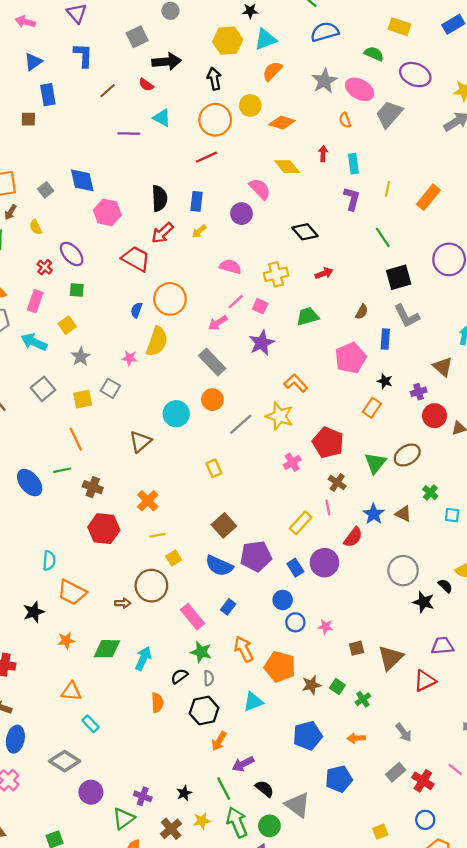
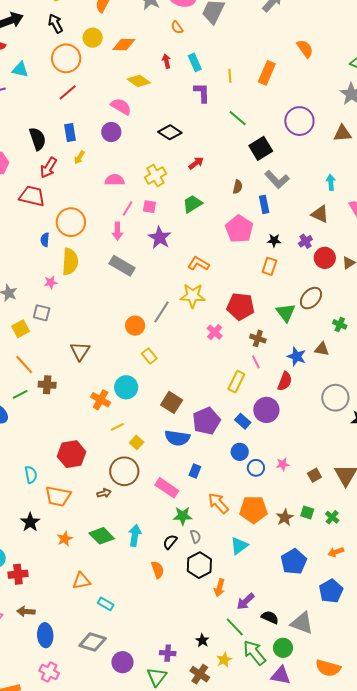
pink arrow: (218, 323) -> (117, 231), turned -42
orange circle: (212, 400) -> (135, 326), moved
cyan circle: (176, 414) -> (126, 387), moved
brown cross: (93, 487) -> (47, 385), moved
red hexagon: (104, 529) -> (72, 454), moved
green diamond: (107, 649) -> (102, 536), turned 60

